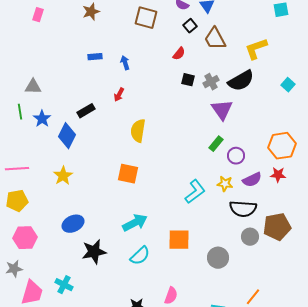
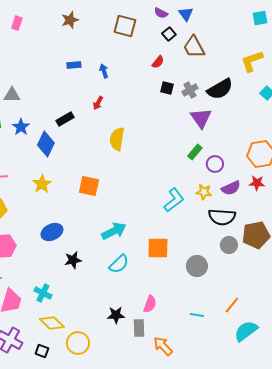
yellow L-shape: (256, 49) -> (252, 61), moved
orange square: (128, 174) -> (89, 186), moved
black star: (94, 252) -> (73, 260), size x0.7

